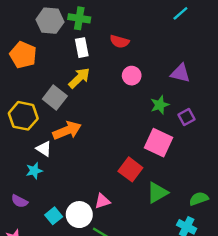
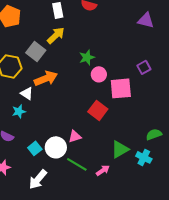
purple triangle: (180, 73) -> (146, 20), moved
pink circle: (132, 76) -> (99, 74), moved
green star: (160, 105) -> (87, 57), moved
pink square: (158, 143) -> (121, 88), turned -30
green triangle: (157, 193) -> (120, 149), moved

